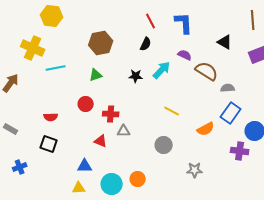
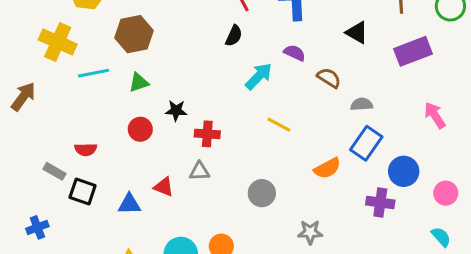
brown hexagon: (101, 43) -> (134, 34), moved
brown semicircle: (207, 71) -> (329, 78), size x0.7
green triangle: (96, 75) -> (139, 82), moved
black star: (136, 76) -> (176, 111), moved
yellow line: (172, 111) -> (279, 125), moved
red cross: (111, 114) -> (207, 134), moved
gray rectangle: (11, 129) -> (55, 171), moved
blue triangle: (85, 166) -> (129, 204), moved

